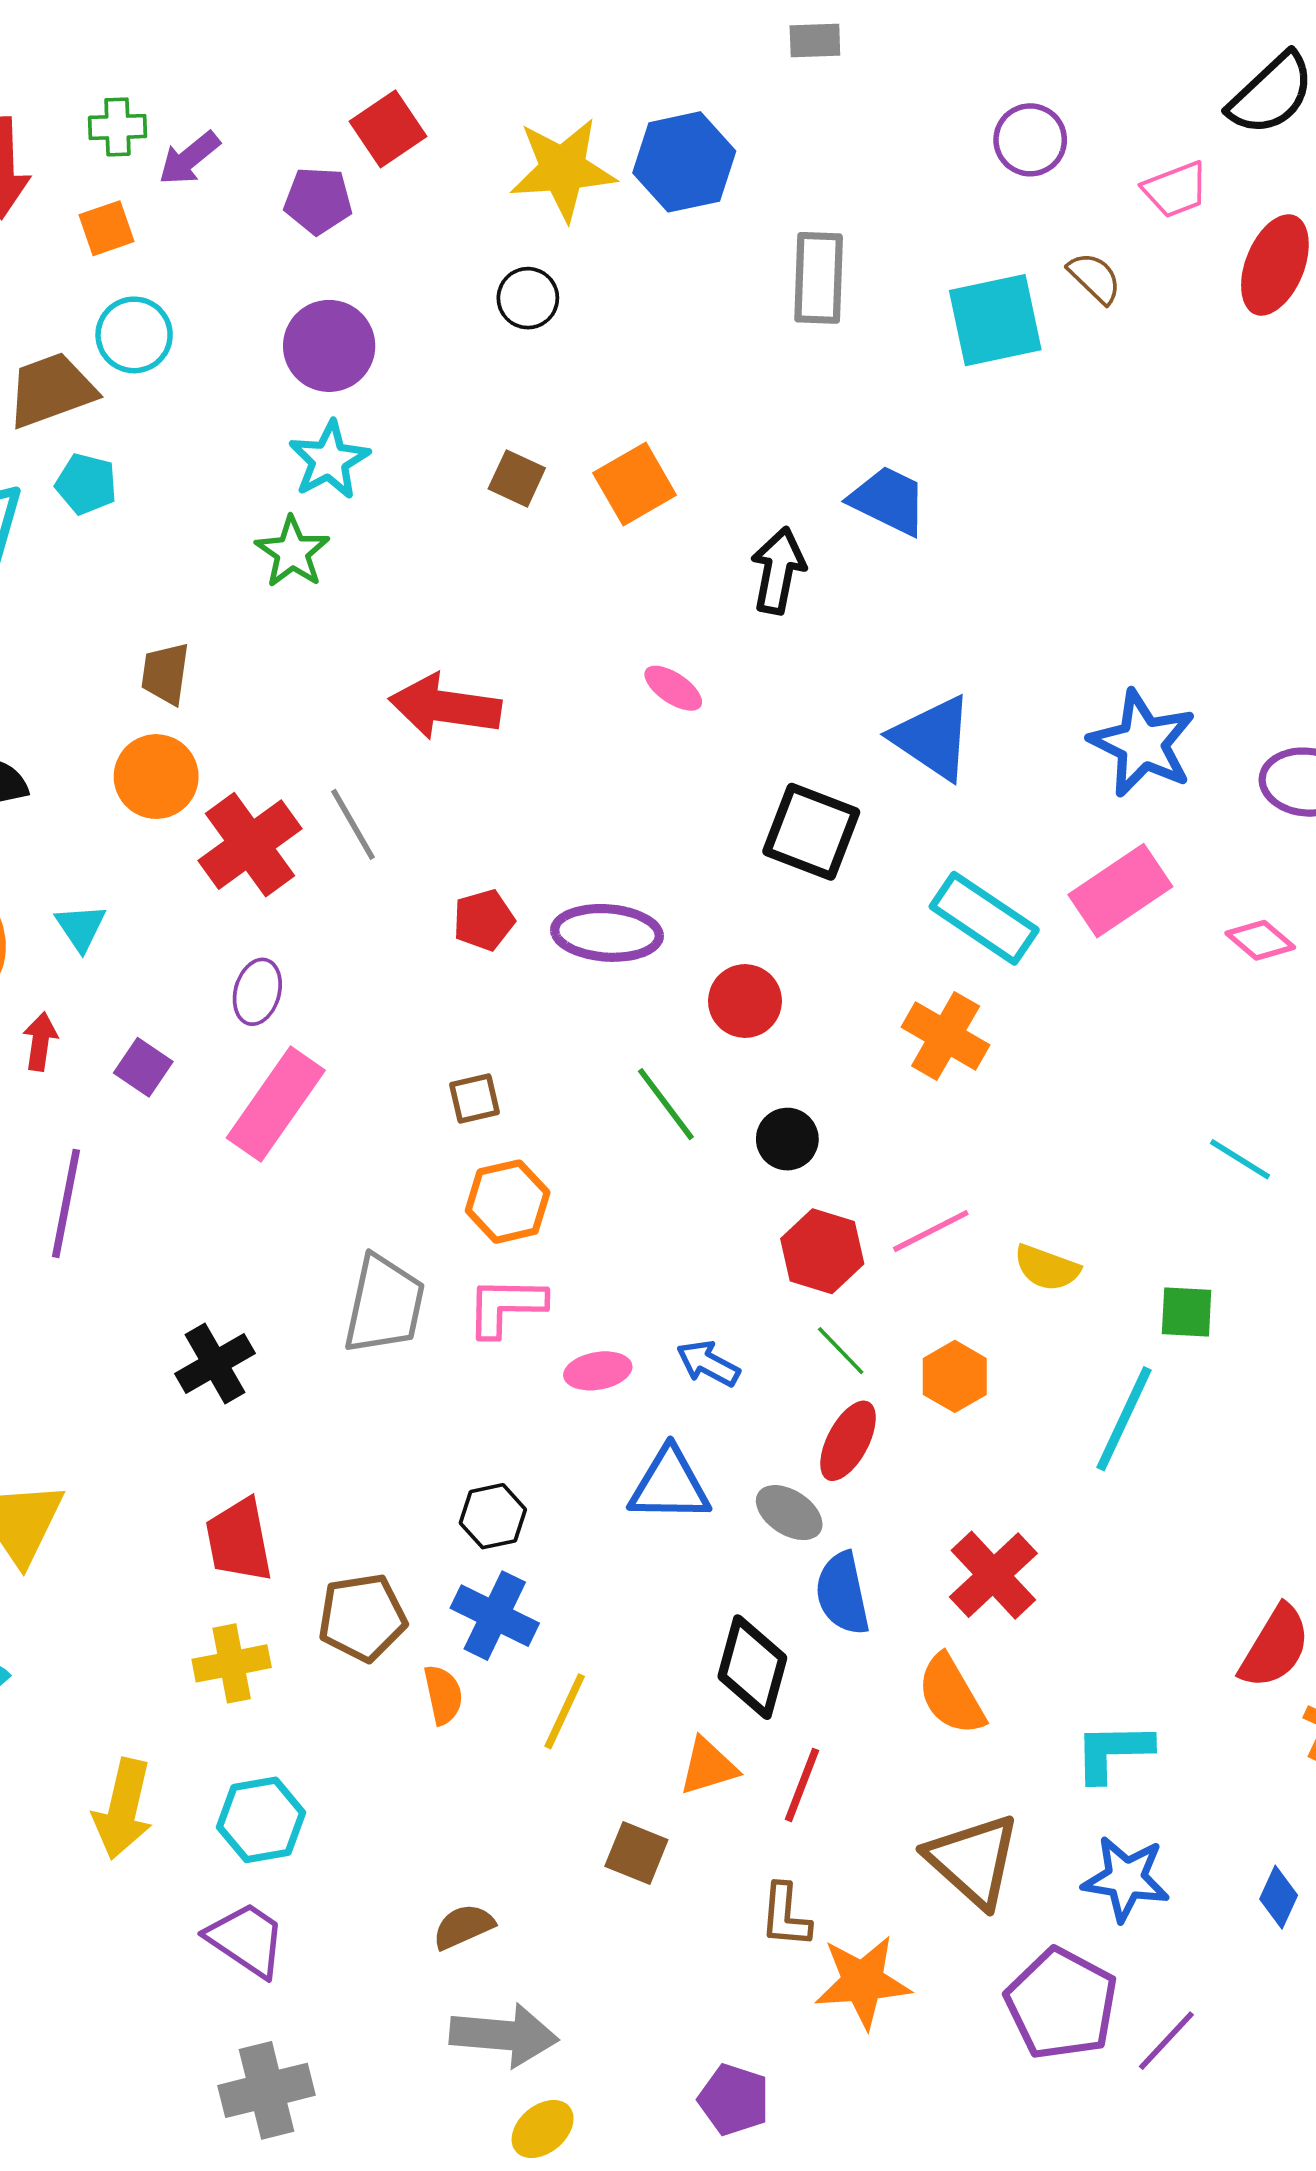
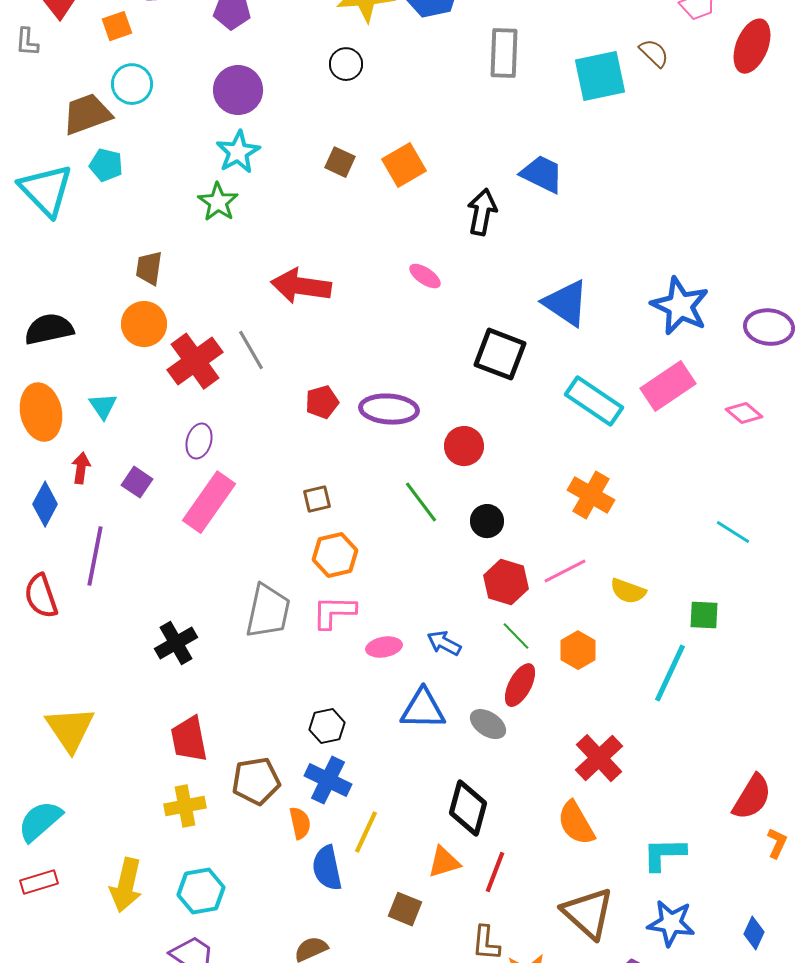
orange cross: (946, 1036) -> (591, 495), moved
blue semicircle: (843, 1594) -> (327, 868), moved

